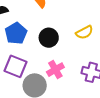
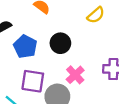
yellow semicircle: (84, 32) -> (96, 15), moved

